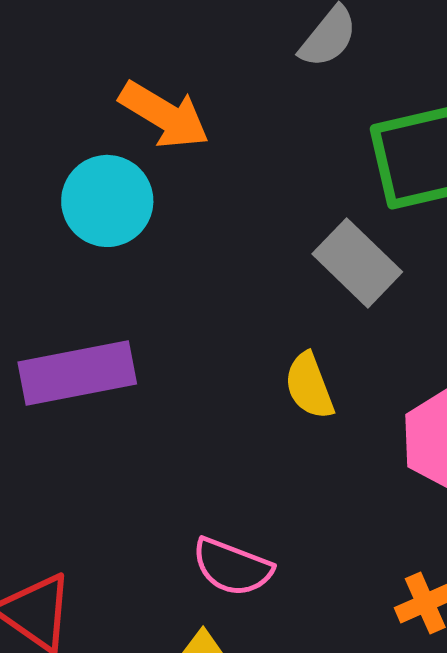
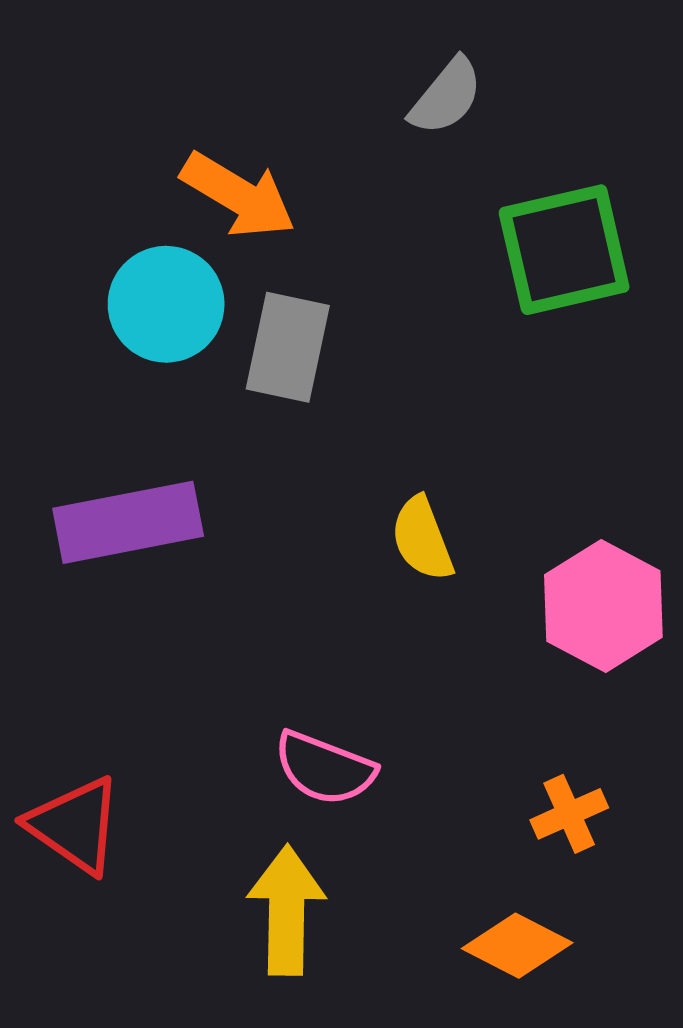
gray rectangle: (357, 263) -> (288, 347), moved, turned 58

